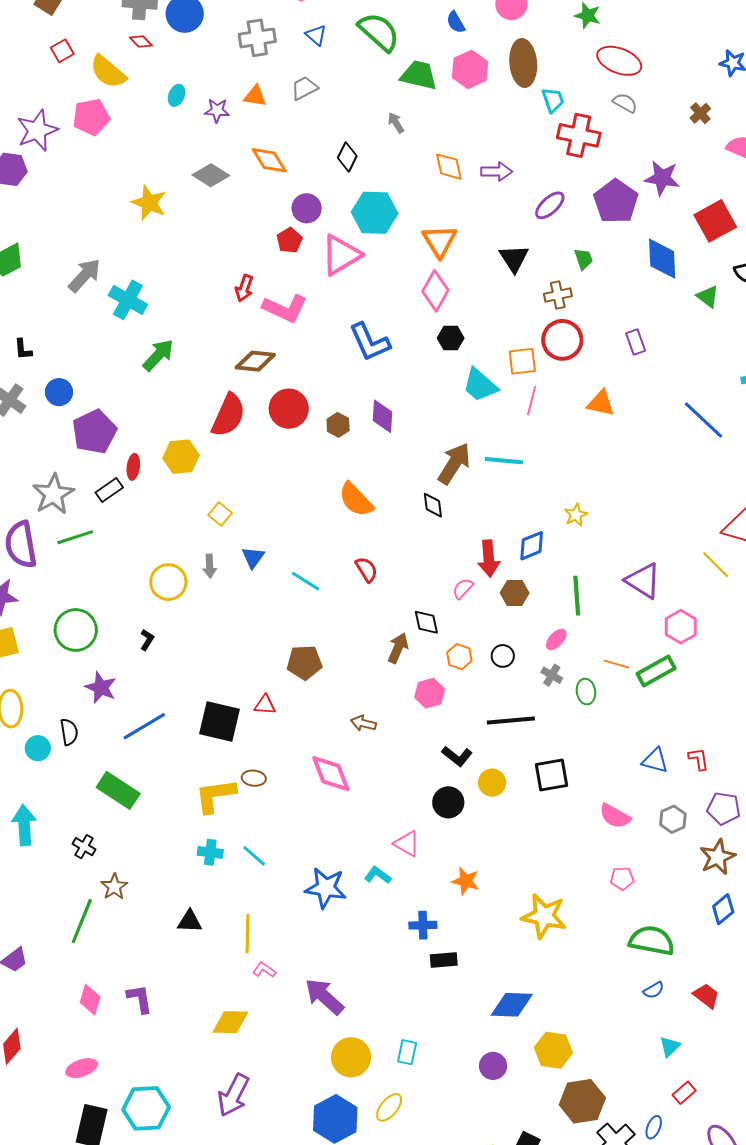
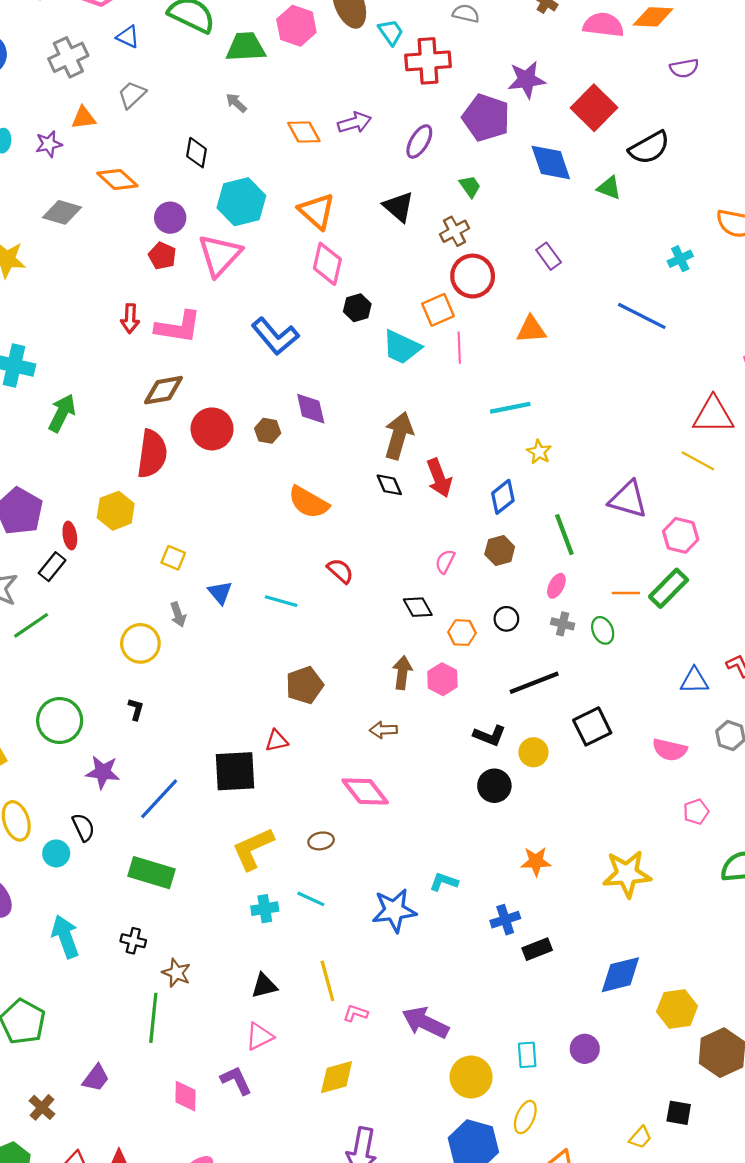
cyan line: (504, 461) -> (510, 408), moved
red arrow: (489, 558) -> (439, 478), moved
brown arrow: (398, 648) -> (402, 673), moved
brown ellipse: (254, 778) -> (321, 841), moved
pink triangle: (407, 844) -> (259, 1036), moved, turned -40
purple circle: (493, 1066) -> (585, 1049), moved

